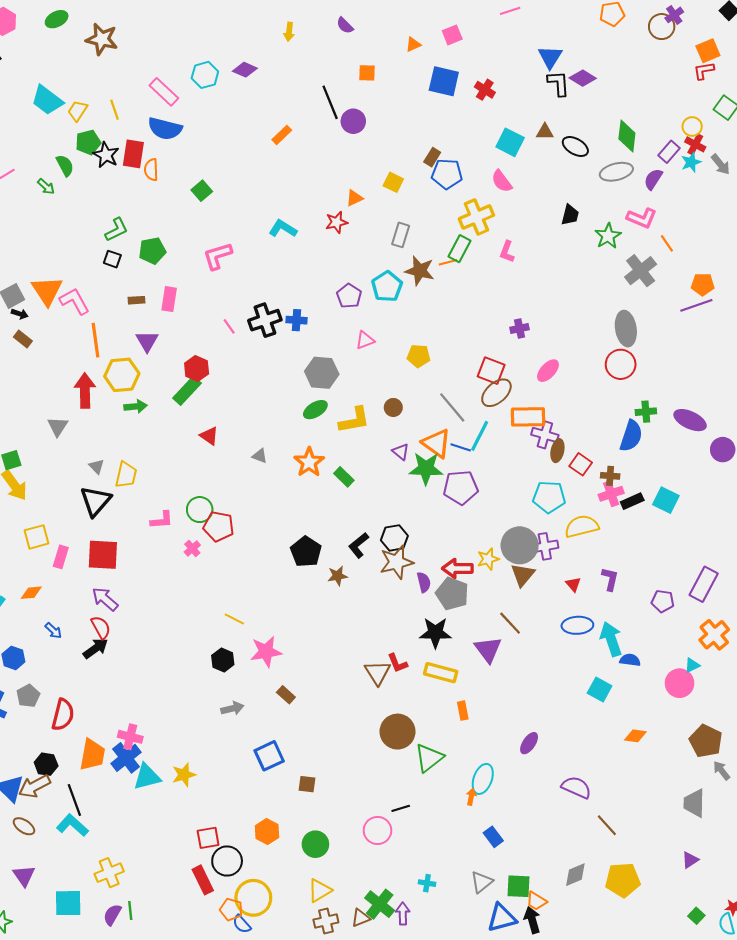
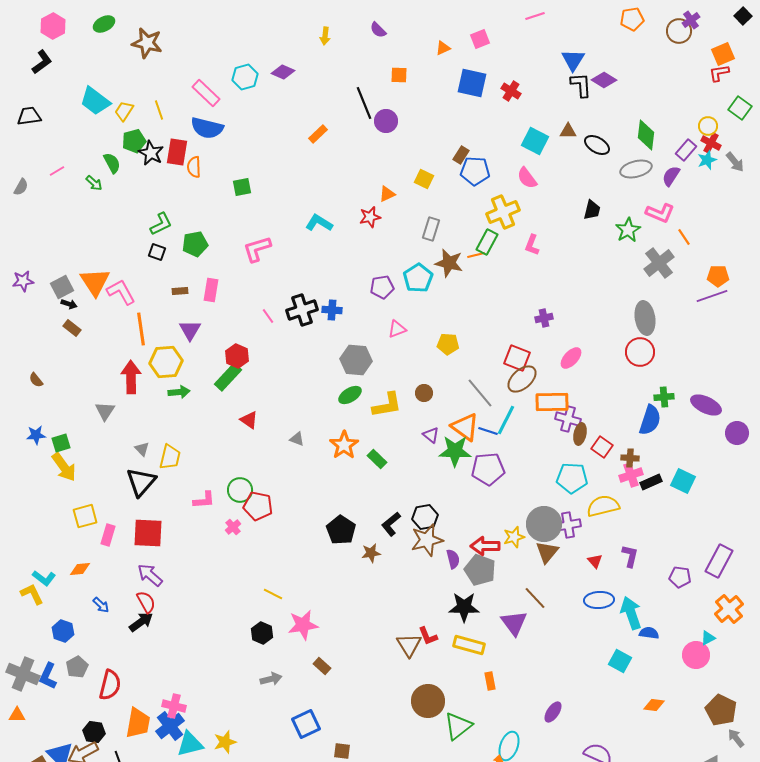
green square: (202, 191) -> (242, 187), turned 30
purple pentagon: (349, 296) -> (382, 287), turned 30

